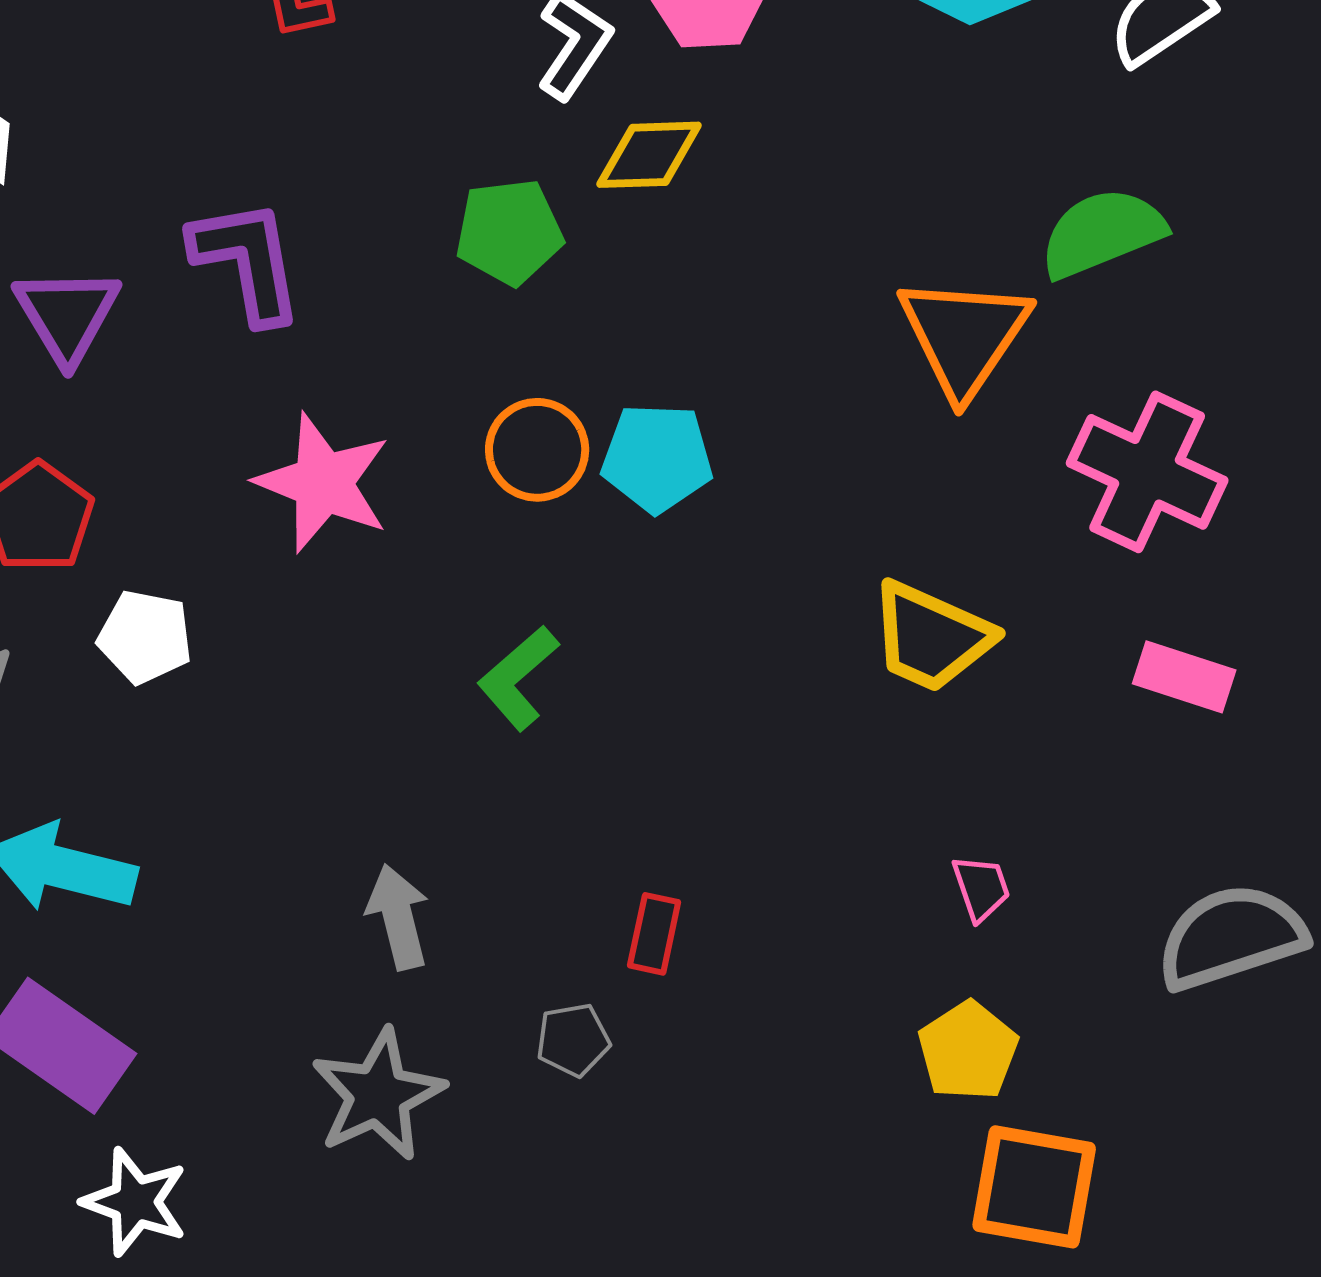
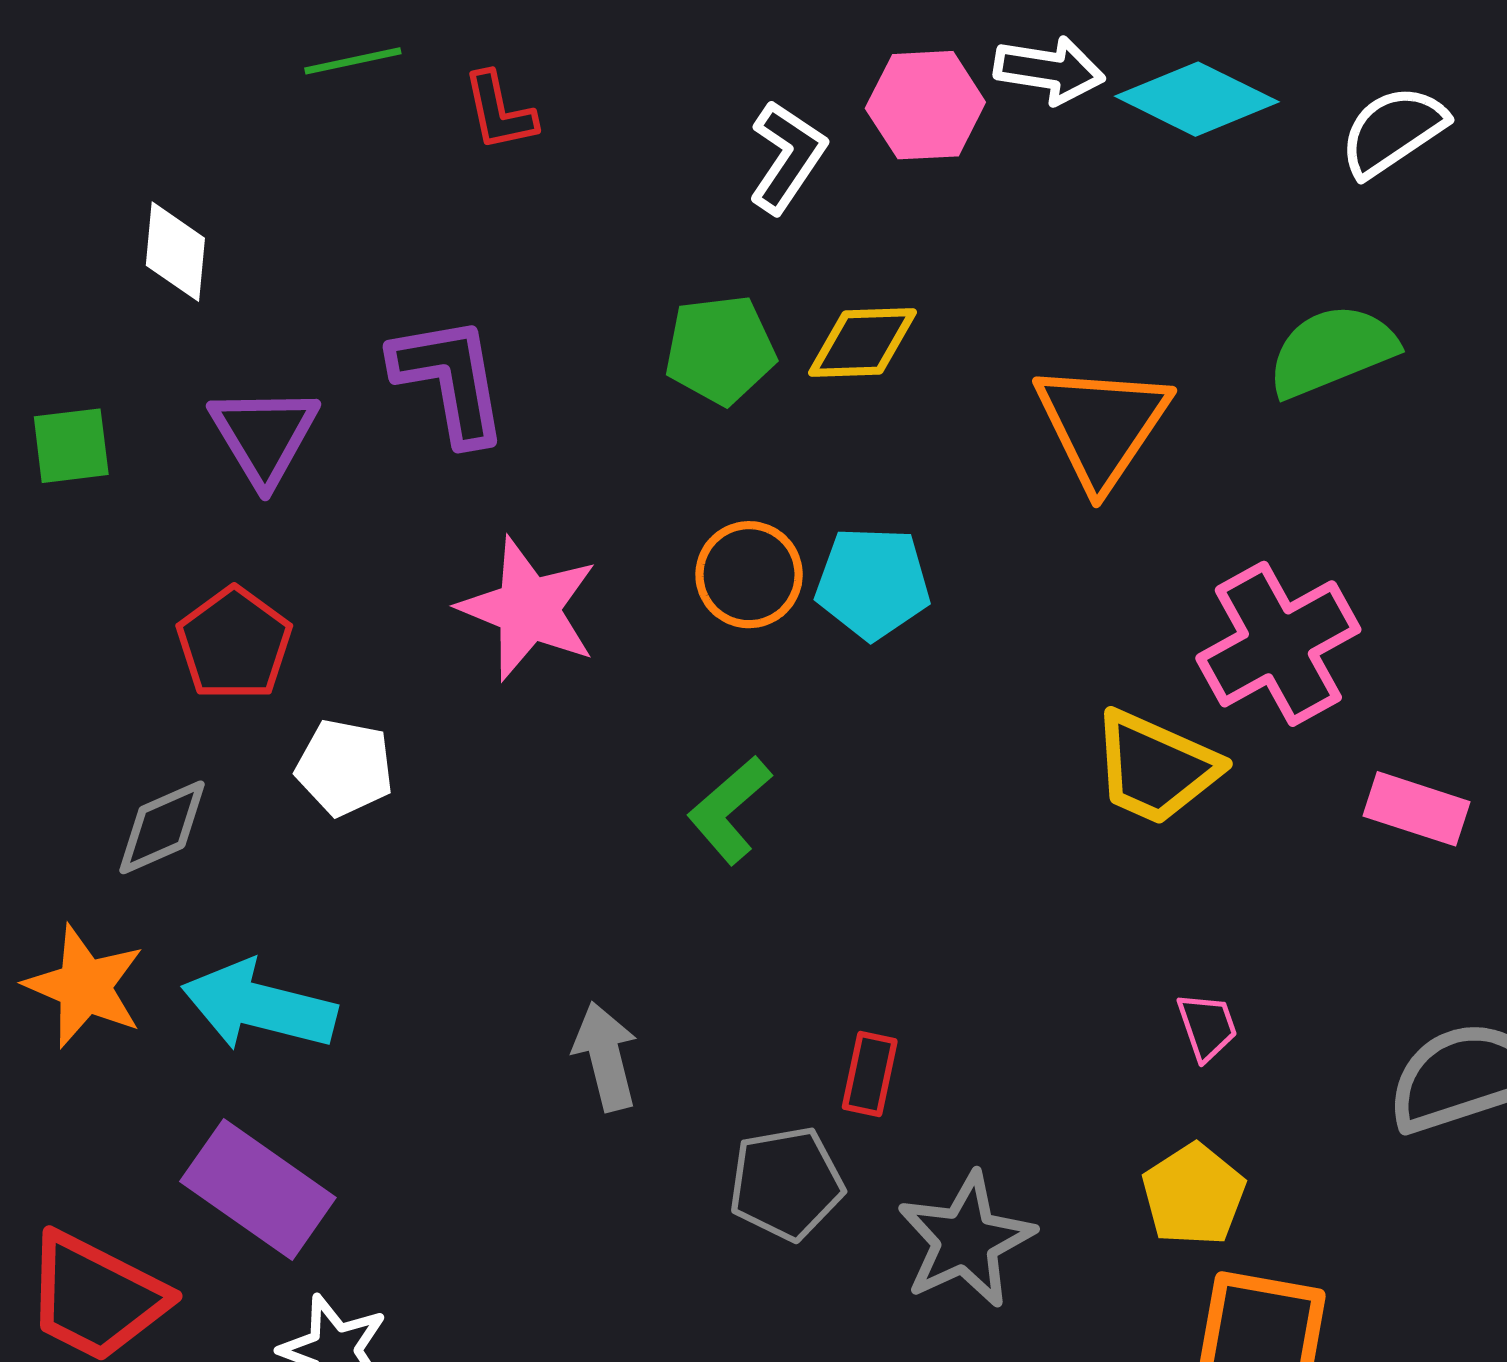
yellow diamond: (649, 155) -> (862, 343), moved
orange triangle: (964, 336) -> (1102, 425), moved
pink cross: (1147, 472) -> (1278, 644), moved, turned 36
gray pentagon: (573, 1040) -> (786, 1183), size x1.5
gray star: (378, 1095) -> (966, 1240), moved

